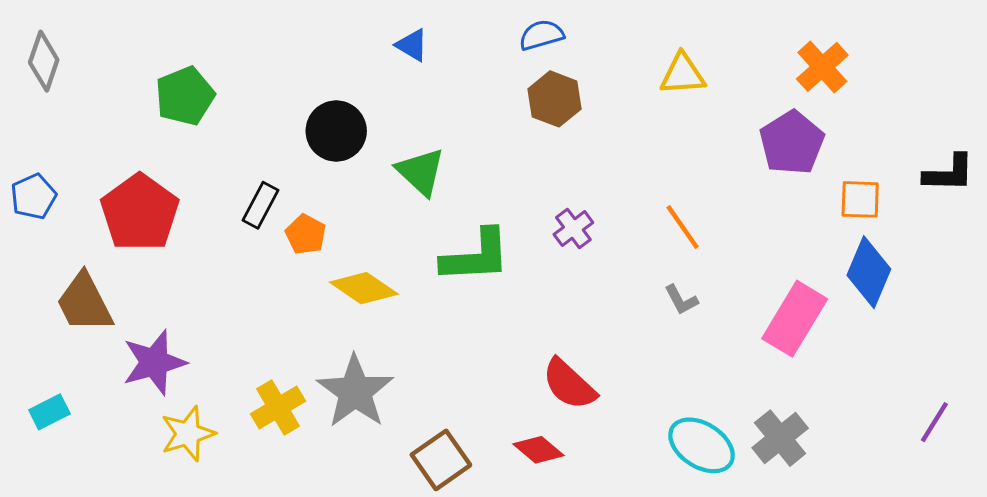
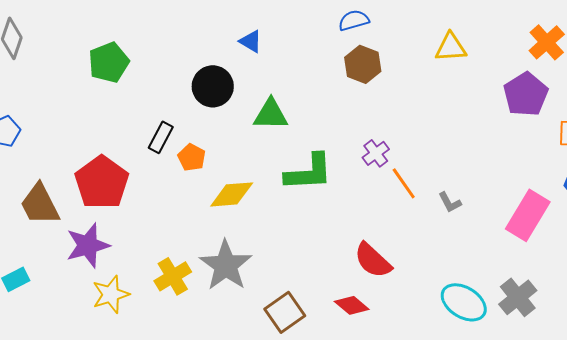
blue triangle: (412, 45) -> (251, 41), moved
green triangle: (421, 172) -> (271, 114), turned -42
red pentagon: (140, 212) -> (102, 182), moved
orange line: (683, 227) -> (404, 183), moved
yellow diamond: (364, 288) -> (232, 194), turned -39

